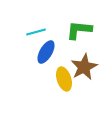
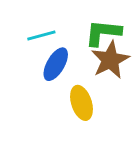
brown star: (84, 67) -> (110, 60), moved

